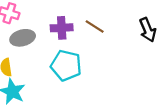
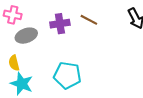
cyan pentagon: (66, 65) -> (67, 75), moved

